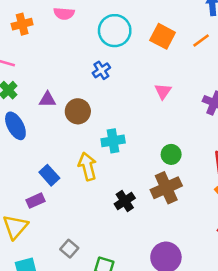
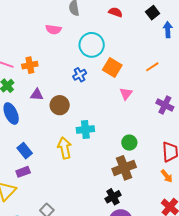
orange cross: (22, 24) -> (30, 65), moved
orange square: (163, 36) -> (112, 68), moved
orange line: (201, 40) -> (152, 67), moved
blue rectangle: (49, 175) -> (25, 151), moved
black cross: (125, 201) -> (113, 197), moved

